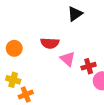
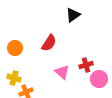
red semicircle: (50, 43) -> (49, 43), turned -60
pink triangle: (68, 59) -> (62, 72), moved

